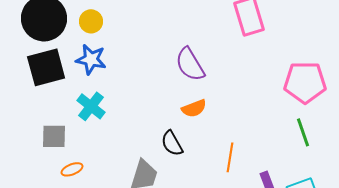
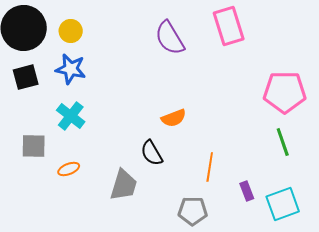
purple semicircle: (190, 64) -> (170, 38), moved
black square: (46, 67) -> (26, 77), size x0.7
orange ellipse: (72, 169) -> (69, 169), moved

